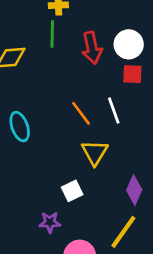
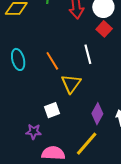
red square: (132, 74) -> (104, 29), turned 35
orange line: (81, 113) -> (52, 61), moved

